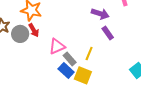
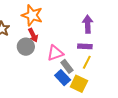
purple arrow: (100, 14) -> (88, 24), moved, turned -114
purple rectangle: (108, 33) -> (85, 46), moved, turned -56
gray circle: (20, 34) -> (26, 47), moved

